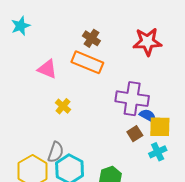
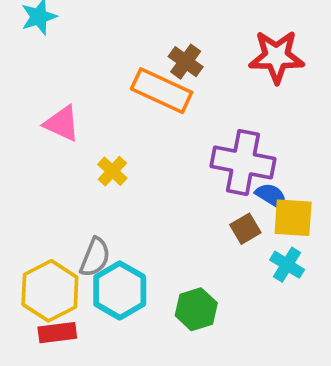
brown cross: (91, 38) -> (186, 62), moved
pink triangle: (47, 69) -> (62, 123), moved
cyan cross: (158, 152) -> (287, 265), turned -36

